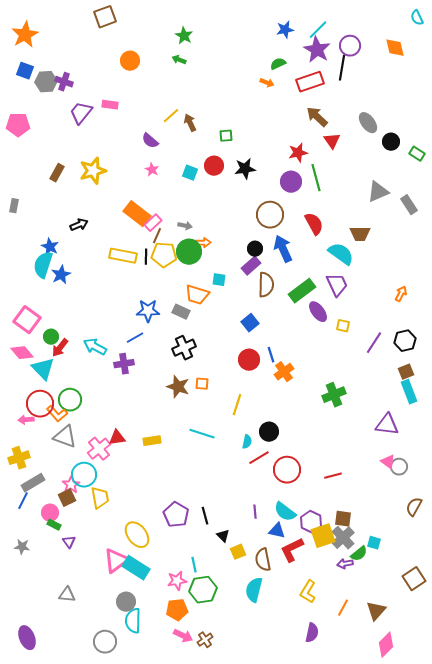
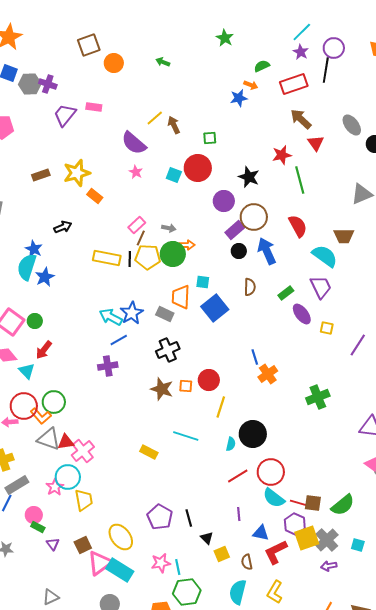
brown square: (105, 17) -> (89, 45), moved
blue star: (285, 30) -> (239, 98), moved
green star: (184, 36) -> (225, 38), moved
purple star: (317, 50) -> (301, 52), size x0.6
purple semicircle: (150, 141) -> (134, 143), size x1.5
red circle: (214, 166) -> (198, 168), size x1.4
black star: (245, 169) -> (249, 177), moved, turned 30
brown rectangle: (57, 173) -> (41, 175), turned 42
purple circle: (291, 182) -> (224, 201), moved
orange rectangle: (137, 214) -> (95, 196), moved, size x0.6
purple rectangle: (251, 266) -> (235, 230), moved
brown semicircle: (266, 285) -> (250, 287), size x0.7
green rectangle: (302, 291) -> (286, 293), size x0.6
orange trapezoid: (197, 295) -> (181, 297), turned 75
blue star: (148, 311) -> (132, 313), turned -30
blue square: (250, 323) -> (215, 308), moved, size x1.5
green circle: (51, 337) -> (35, 321), moved
cyan arrow: (95, 347) -> (111, 317), moved
red circle: (249, 360) -> (209, 380), moved
cyan triangle: (43, 369) -> (27, 371), size x0.7
black circle: (269, 432) -> (253, 434), size x1.4
red triangle: (117, 438) -> (66, 442), moved
yellow rectangle: (152, 441) -> (149, 452), moved, turned 36
red line: (259, 458) -> (238, 476), moved
red line: (333, 476) -> (299, 503), moved, turned 30
brown square: (67, 498) -> (83, 545), moved
cyan semicircle: (285, 512) -> (274, 498), moved
brown square: (343, 519) -> (313, 503), moved
green semicircle: (359, 554) -> (343, 505), moved, size x1.4
brown semicircle: (263, 560) -> (247, 562), size x0.7
pink star: (177, 581) -> (161, 563), moved
yellow L-shape: (308, 592) -> (275, 592), moved
gray triangle: (67, 595) -> (51, 597), turned -30

